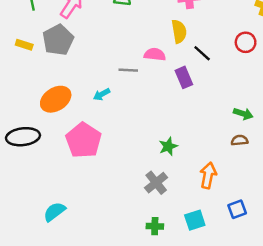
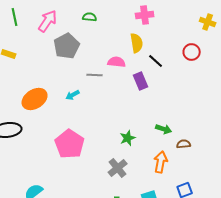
gray pentagon: (58, 40) -> (67, 46), moved
green arrow: (243, 114) -> (164, 129), moved
pink pentagon: (83, 140) -> (70, 144), moved
brown semicircle: (240, 140) -> (184, 144), moved

